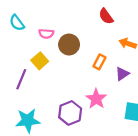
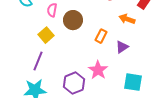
pink semicircle: (46, 34) -> (52, 10), turned 96
purple line: (21, 79) -> (38, 61), moved

